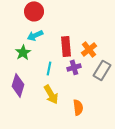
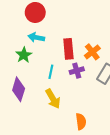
cyan arrow: (35, 35) -> (36, 37), turned 35
orange semicircle: (78, 107) -> (81, 122), moved

